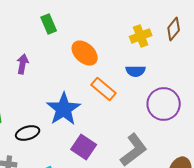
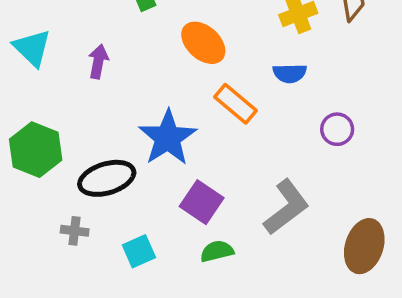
purple circle: (164, 104) -> (337, 129), size x0.6
black ellipse: (28, 133) -> (107, 178), size x1.4

